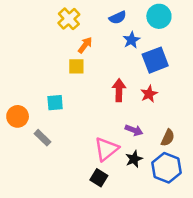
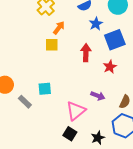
red arrow: (119, 90) -> (86, 53), moved
cyan square: (55, 103) -> (45, 89), moved
black star: (134, 159) -> (98, 138), moved

